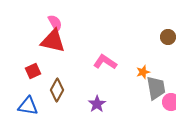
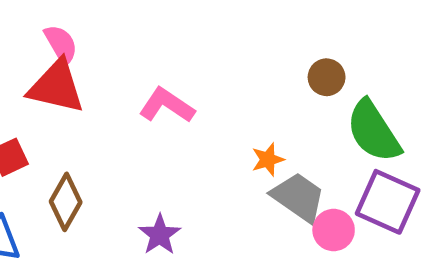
pink L-shape: (105, 62) -> (167, 105), moved
gray trapezoid: (156, 88) -> (298, 197), turned -45

